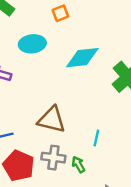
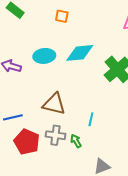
orange square: (60, 13) -> (62, 16), turned 32
cyan ellipse: (32, 44) -> (44, 56), moved

